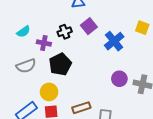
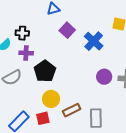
black cross: (65, 32) -> (22, 33), moved, turned 32
yellow circle: (49, 92) -> (51, 99), moved

